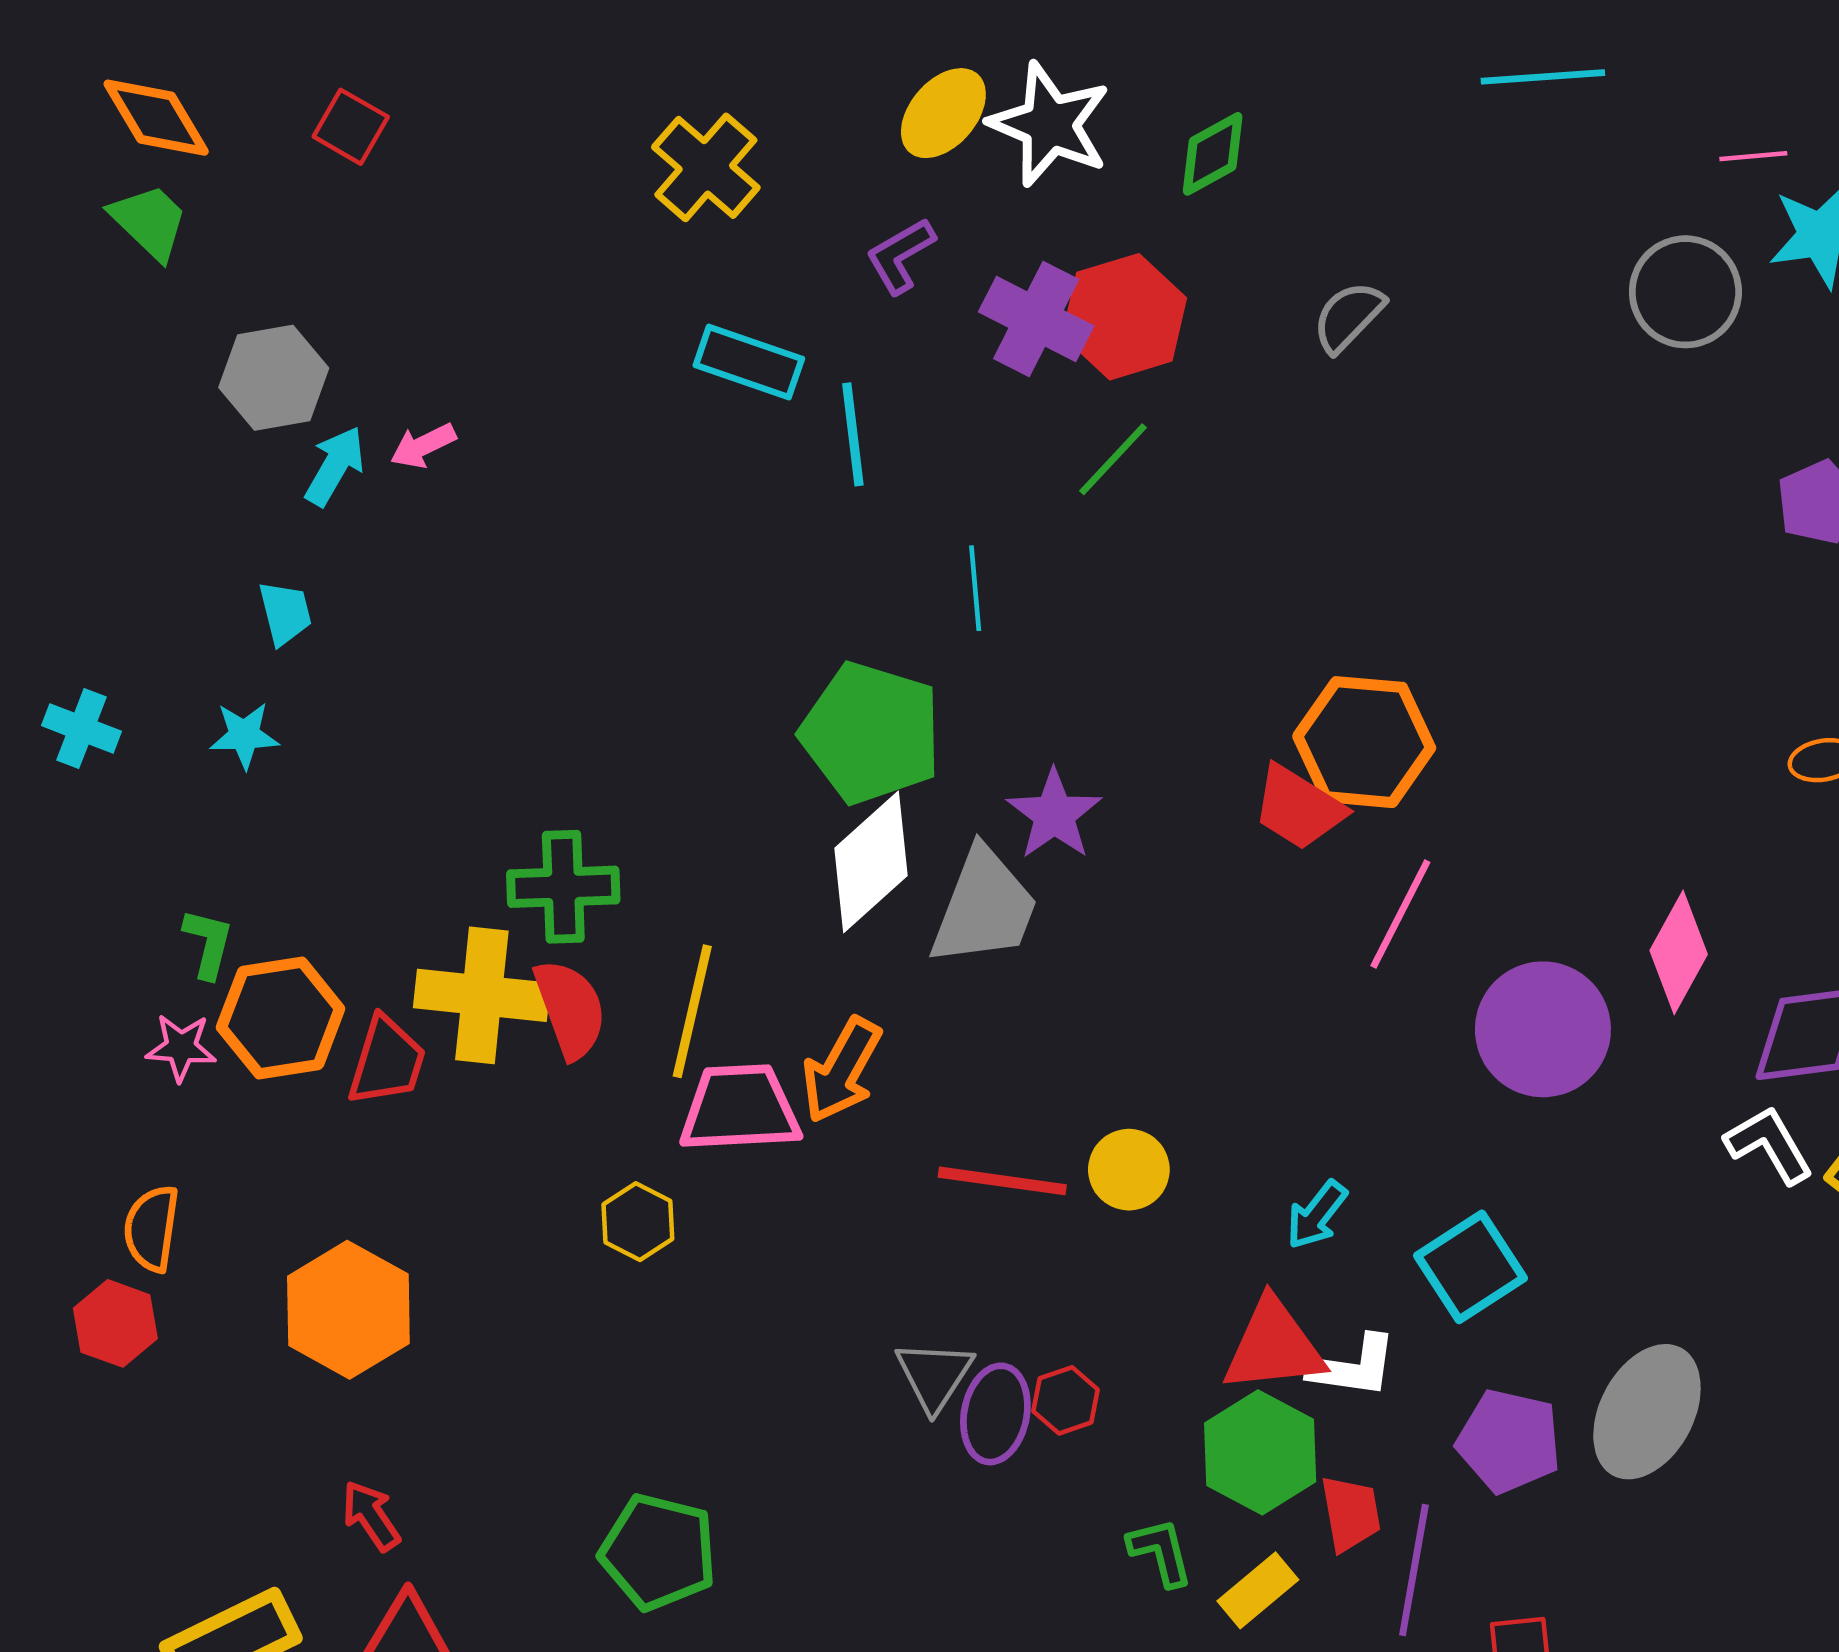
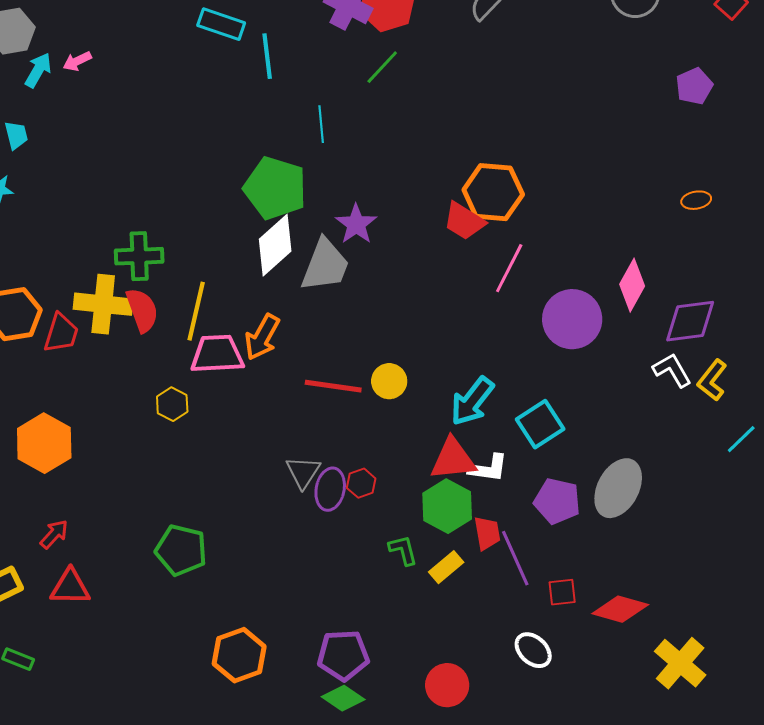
cyan arrow: (1317, 1215) -> (472, 401), size x1.6
red arrow: (371, 1516) -> (54, 534), turned 76
purple line: (1414, 1570) -> (515, 558), turned -34

